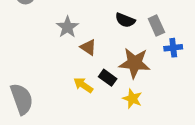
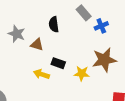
black semicircle: (125, 20) -> (54, 24), moved, turned 77
brown star: (135, 63) -> (104, 60), moved

